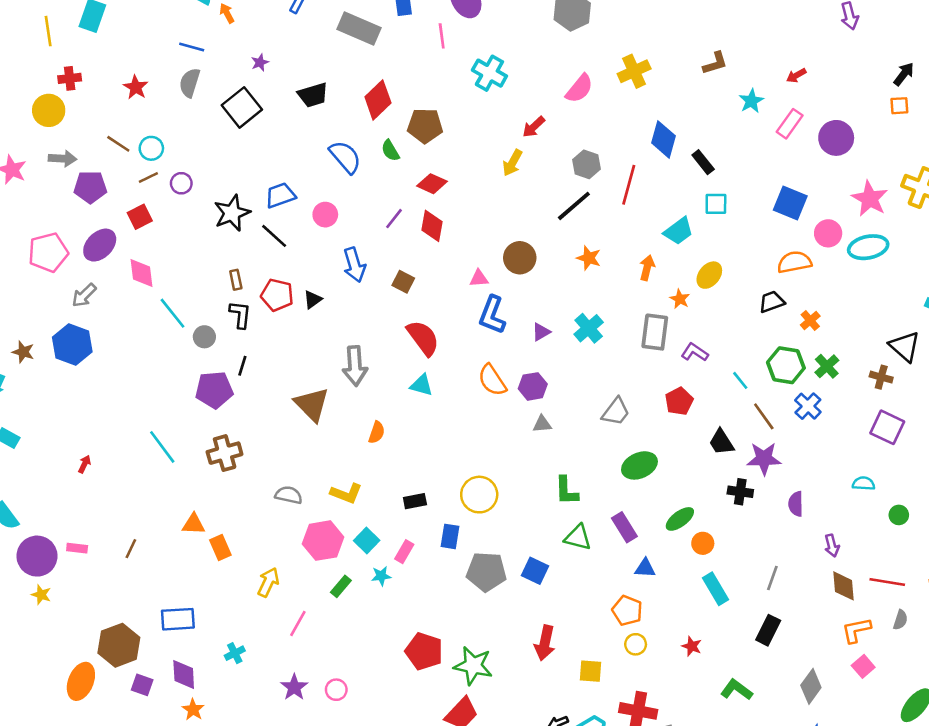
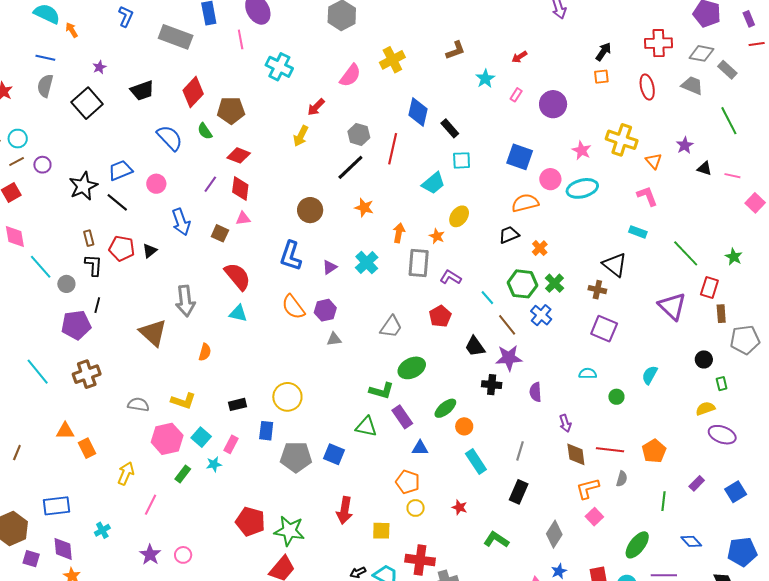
pink rectangle: (790, 124) -> (516, 95), size x0.6
pink star: (870, 199) -> (582, 150), size x0.7
orange arrow: (647, 268) -> (399, 233), moved
pink triangle: (479, 278) -> (243, 218), moved
green L-shape: (566, 491) -> (382, 391), moved, turned -70

